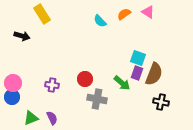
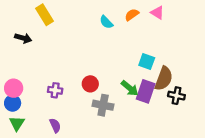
purple rectangle: (137, 73) -> (146, 91), moved, size x1.5
black cross: (161, 102) -> (176, 96), moved
green triangle: (31, 118) -> (17, 123), moved, turned -35

